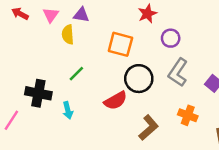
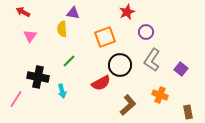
pink triangle: (51, 15) -> (30, 36), moved
orange square: (120, 44) -> (105, 37), turned -35

